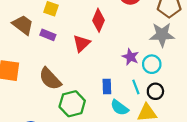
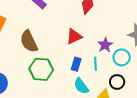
red triangle: (82, 43) -> (74, 37), moved
cyan line: (136, 87) -> (95, 64), moved

